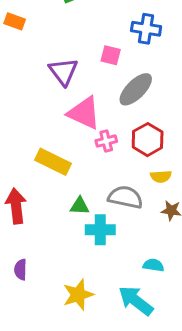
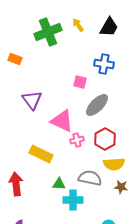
purple triangle: (63, 72) -> (32, 100), moved
yellow semicircle: (161, 176) -> (114, 164), size x1.5

